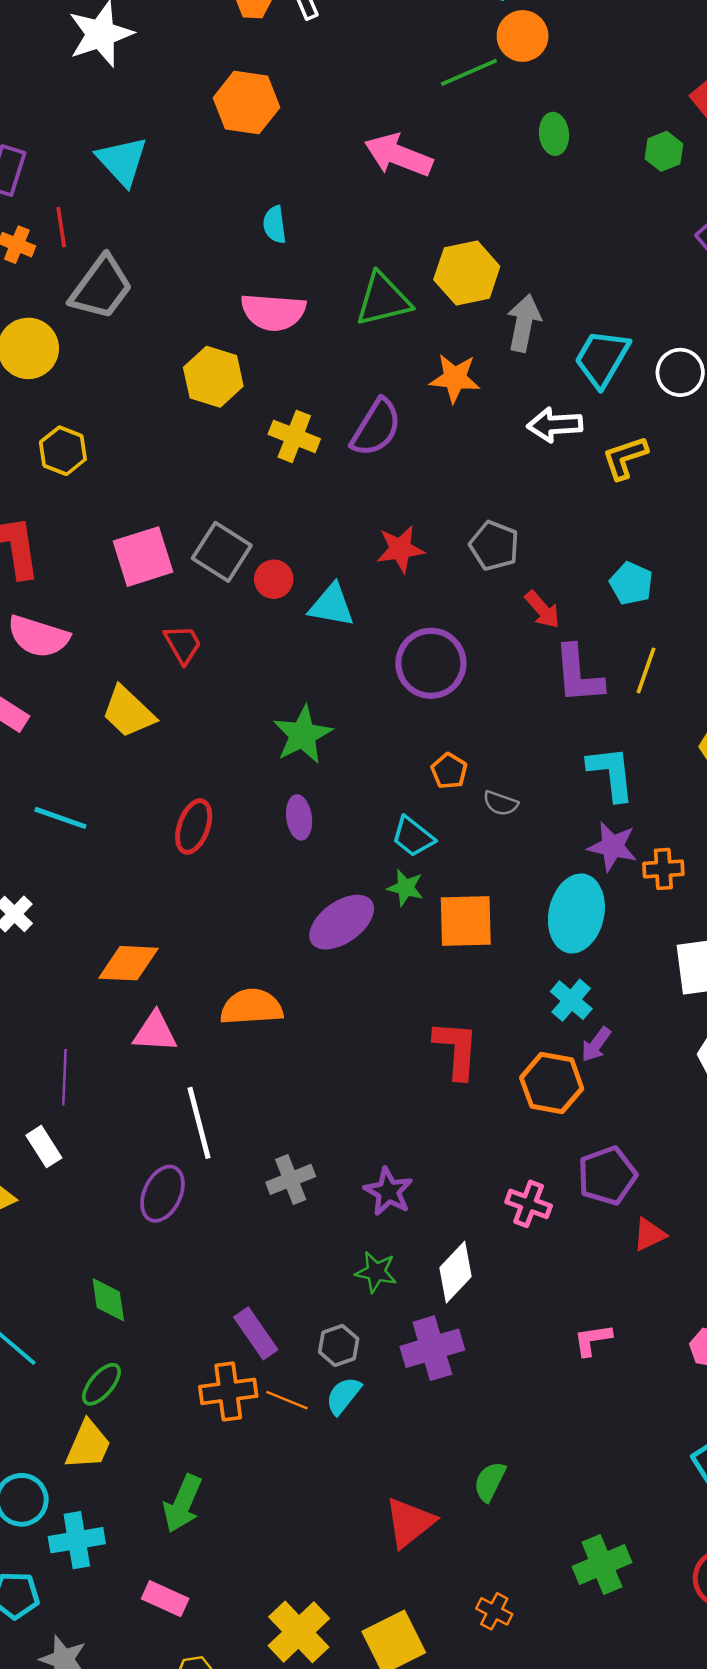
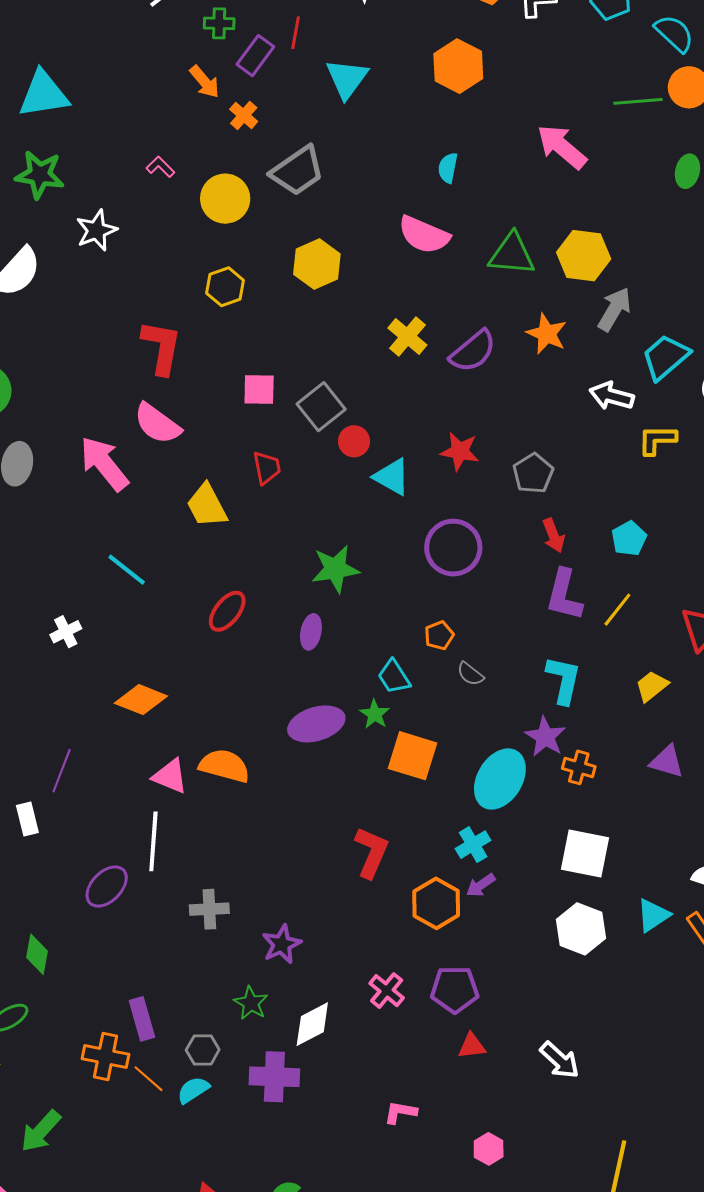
red line: (61, 227) -> (296, 33), moved
yellow hexagon: (213, 377) -> (317, 264), moved
pink square: (143, 557) -> (259, 389), size x0.7
pink triangle: (155, 1032) -> (170, 776), moved

